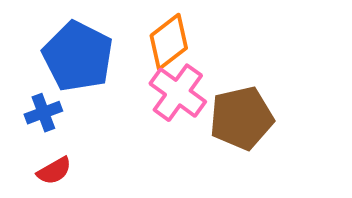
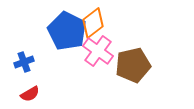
blue pentagon: (78, 56) -> (67, 31), moved

